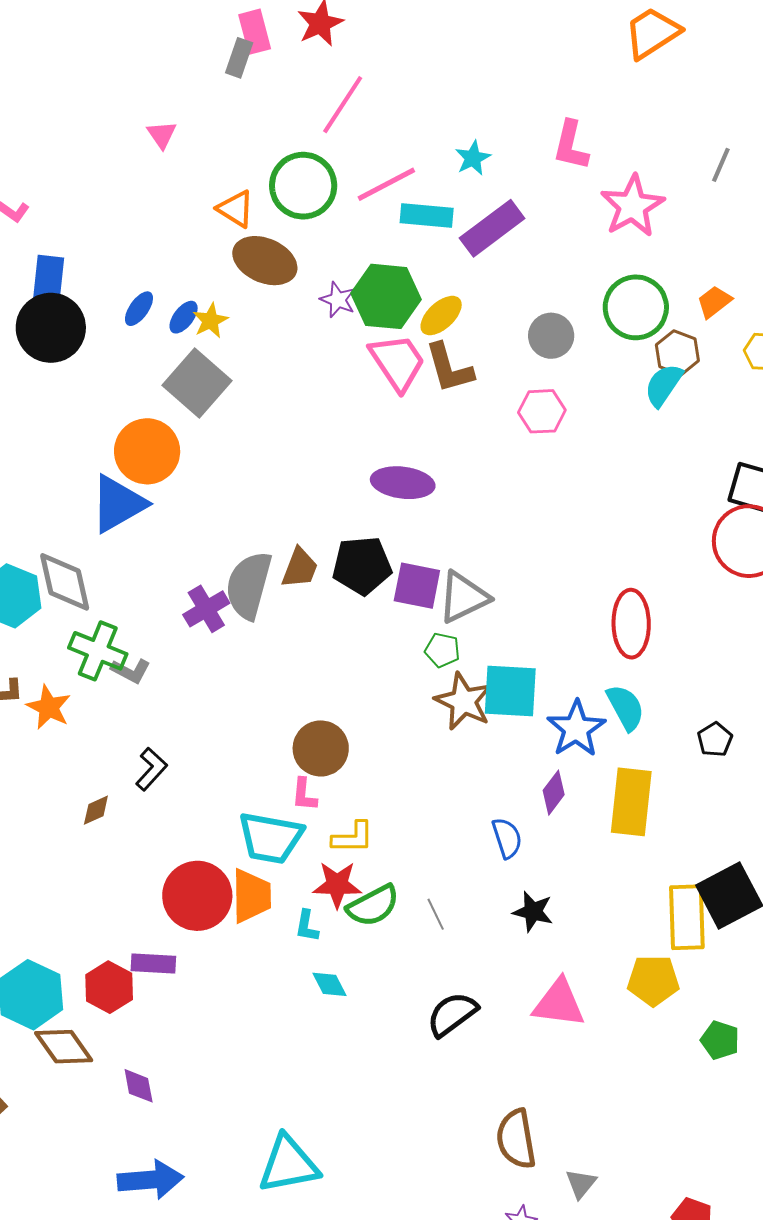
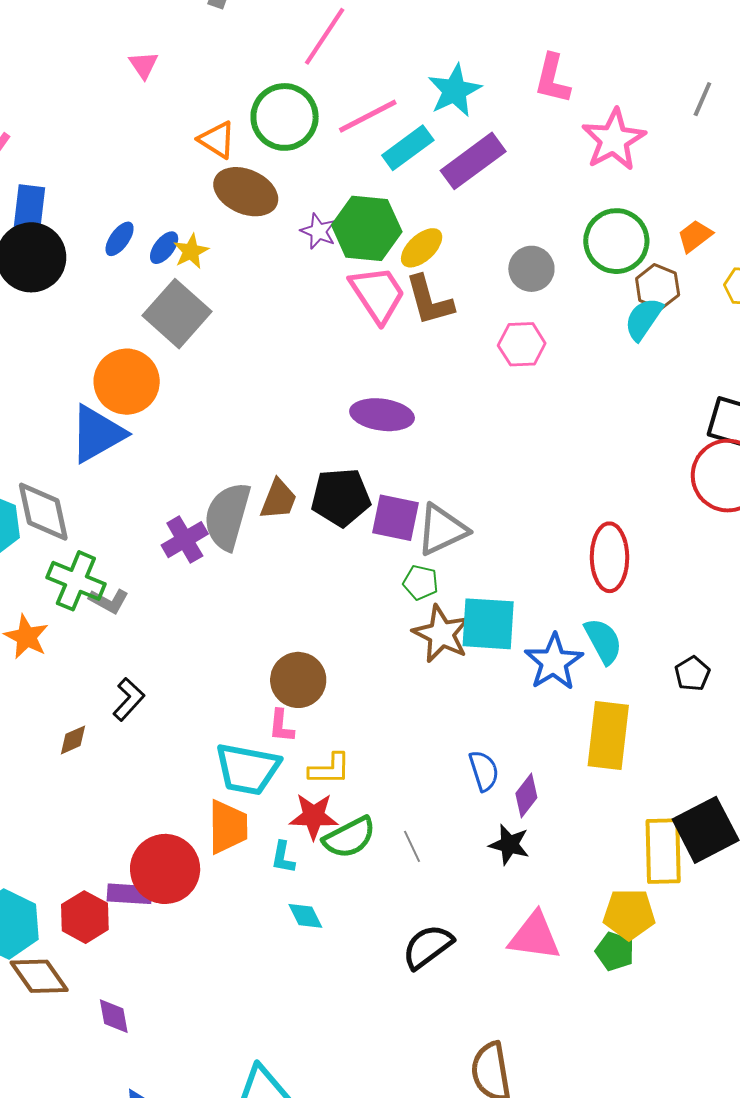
cyan star: (473, 158) -> (454, 91), size x1.5
cyan rectangle: (427, 216) -> (408, 148), turned -42
purple diamond: (554, 793) -> (526, 796), moved
red circle: (197, 896) -> (165, 869), moved
green pentagon: (720, 1040) -> (615, 951), moved

